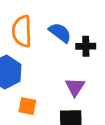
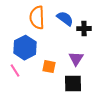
orange square: (27, 106) -> (49, 67), moved

